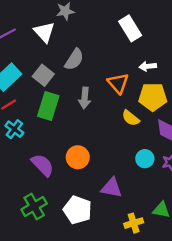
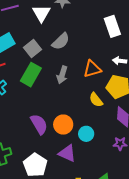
orange triangle: (118, 83) -> (92, 69), turned 42
orange circle: (78, 157) -> (63, 125), moved
cyan circle: (145, 159) -> (86, 134), moved
purple semicircle: (43, 165) -> (39, 124), moved

